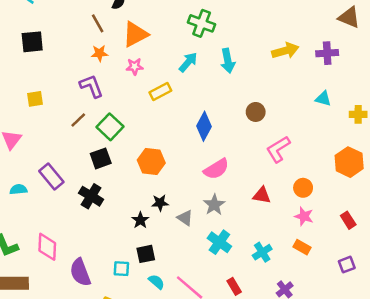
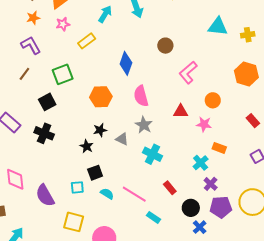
cyan triangle: (323, 99) -> (218, 27), size x1.5
green square: (110, 127) -> (63, 74), moved, turned 35
orange hexagon: (151, 161) -> (101, 97), moved
pink semicircle: (216, 169) -> (141, 96), turned 115
pink star: (304, 216) -> (204, 124), moved
cyan cross: (262, 252) -> (201, 163), moved

